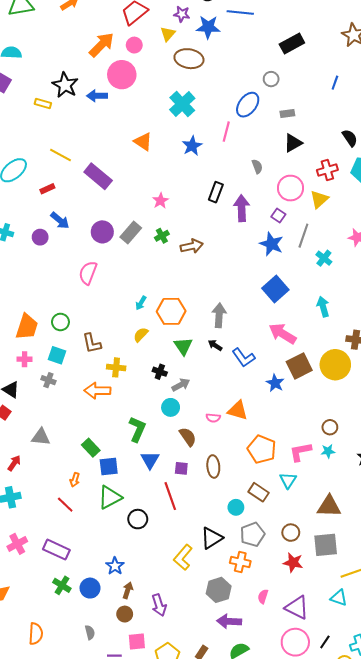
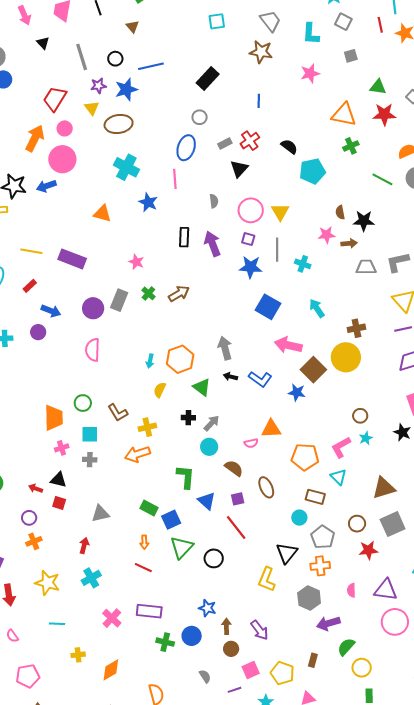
gray semicircle: (257, 166) -> (214, 201), turned 32
red cross: (327, 170) -> (250, 141), moved

